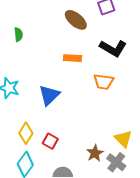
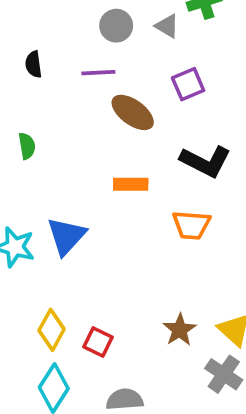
blue triangle: (49, 95) -> (66, 236), moved
brown star: (95, 153) -> (180, 330), moved

